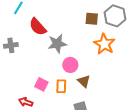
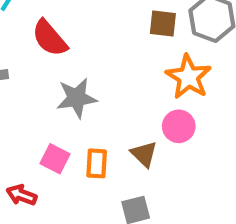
gray star: (57, 44) -> (77, 98), moved
pink circle: (70, 65) -> (179, 126), moved

